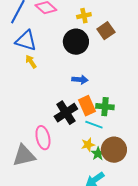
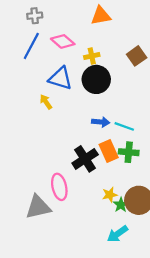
yellow cross: (84, 16) -> (92, 56), moved
brown square: (106, 31) -> (137, 56), moved
blue triangle: (26, 41) -> (60, 78), moved
cyan line: (94, 125) -> (124, 126), moved

